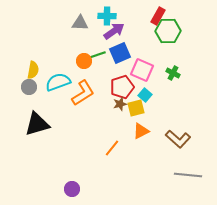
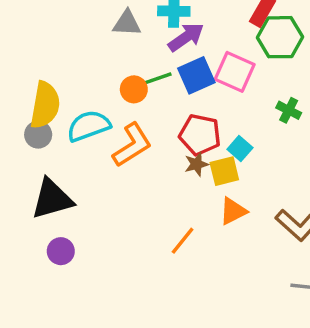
yellow semicircle: (33, 70) -> (45, 105), size x1.5
pink square: (142, 70) -> (235, 72), moved
red pentagon: (122, 87) -> (200, 135), turned 30
purple circle: (72, 189) -> (61, 251), moved

